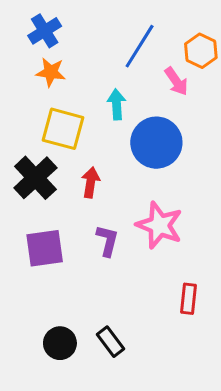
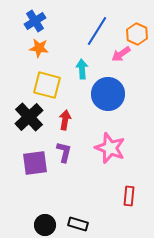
pink arrow: (176, 81) -> (121, 54), turned 90
purple L-shape: (107, 241) -> (64, 152), moved
black rectangle: (110, 342) -> (78, 224), turned -36

